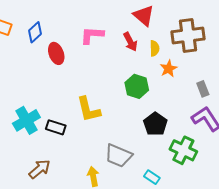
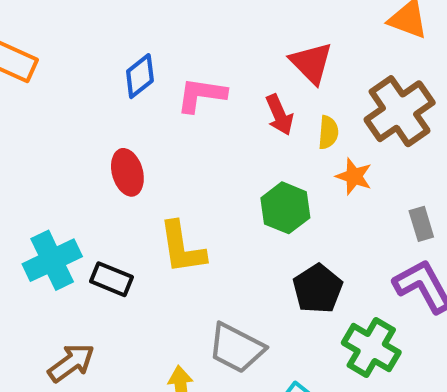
blue diamond: (35, 32) -> (140, 76), moved
brown cross: (188, 35) -> (400, 111), turned -32
red ellipse: (56, 53) -> (127, 172), moved
orange star: (169, 69) -> (354, 176), turned -30

